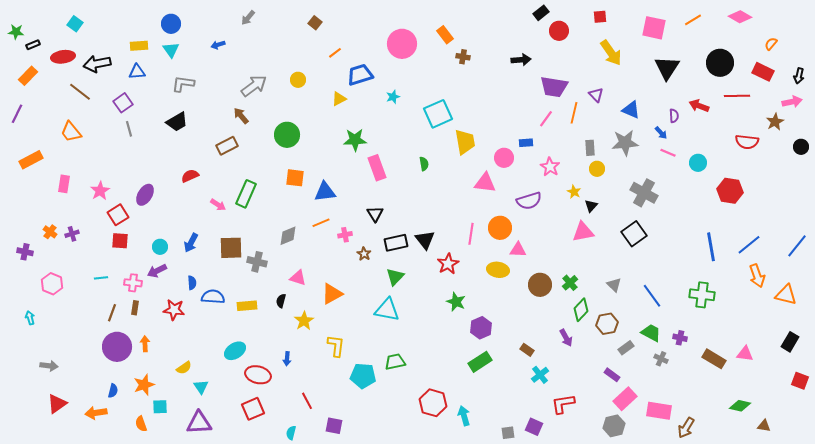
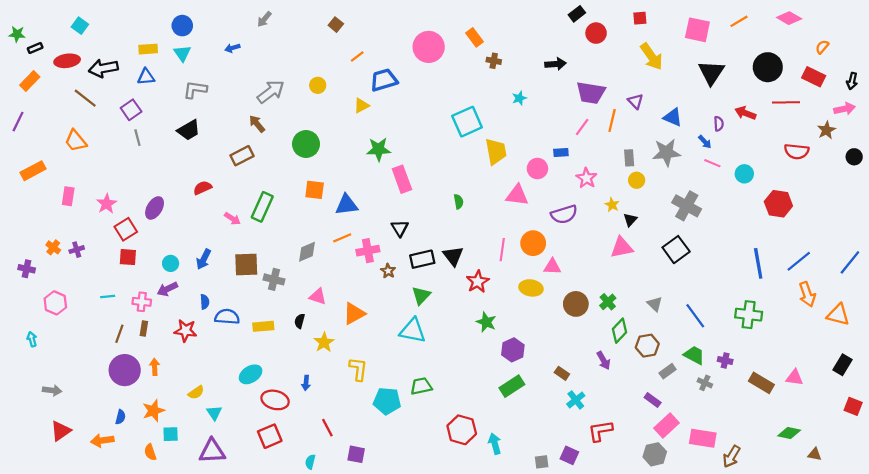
cyan star: (393, 97) -> (519, 98), moved
green semicircle: (424, 164) -> (458, 202), moved
pink cross: (345, 235) -> (368, 251), size x1.5

